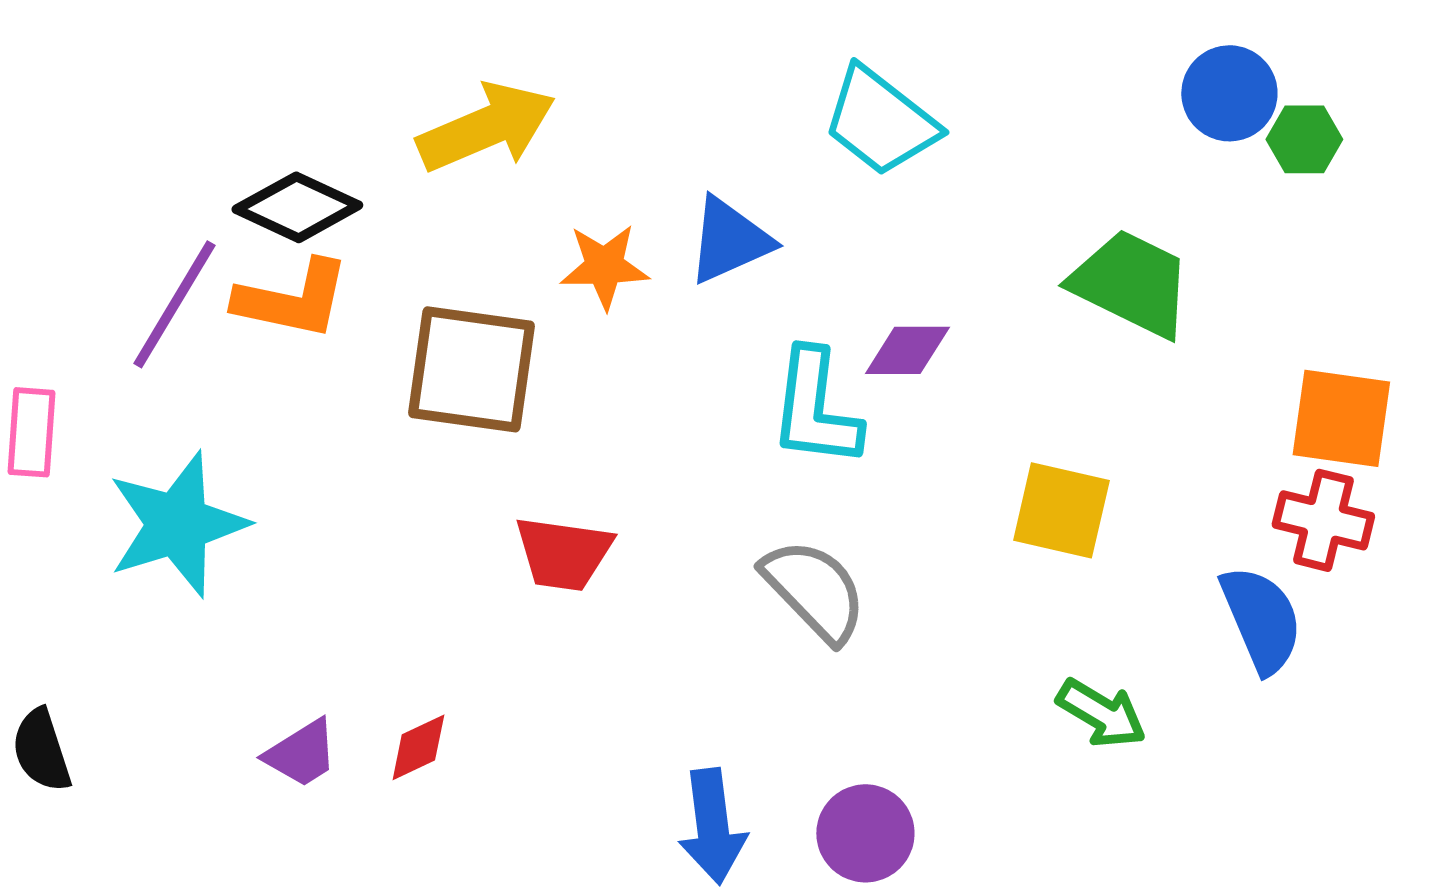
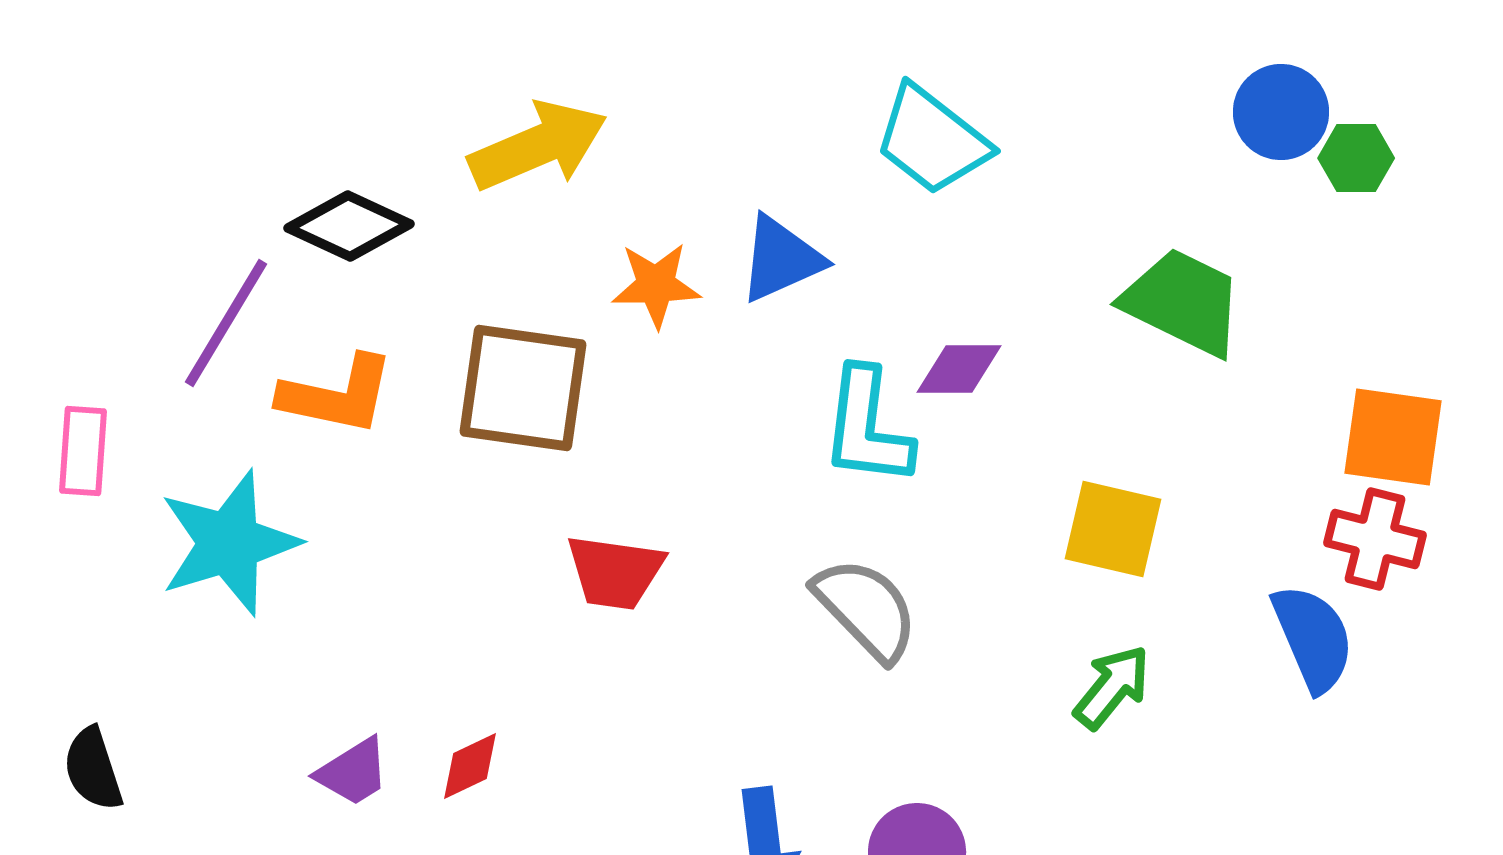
orange L-shape: (292, 299) -> (337, 395), moved
green arrow: (1101, 713) -> (1112, 687), moved, turned -82

